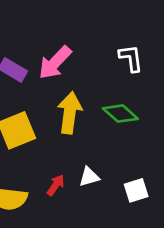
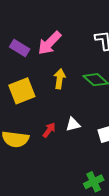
yellow arrow: (70, 113) -> (60, 79), size x0.7

